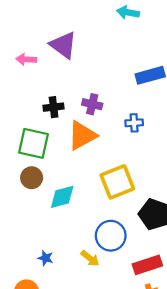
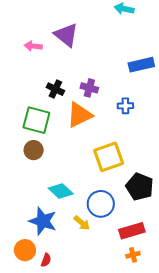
black cross: (54, 107) -> (55, 89), turned 30
cyan diamond: (62, 197) -> (61, 191), moved, turned 55
blue star: (46, 258) -> (43, 221), size x2.0

